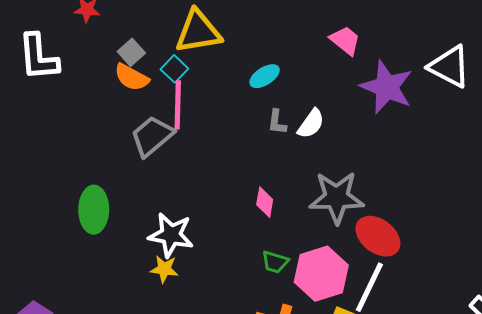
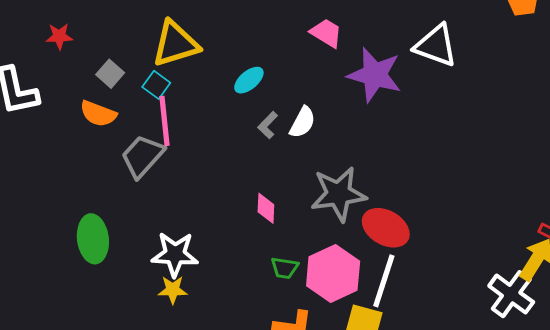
orange semicircle: (132, 77) -> (98, 114), moved
gray L-shape: (277, 122) -> (268, 125), turned 44

